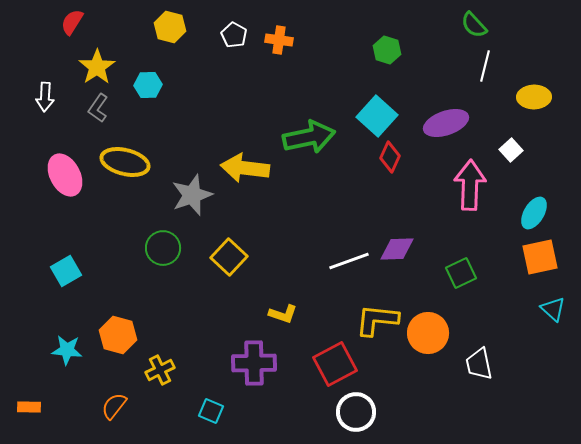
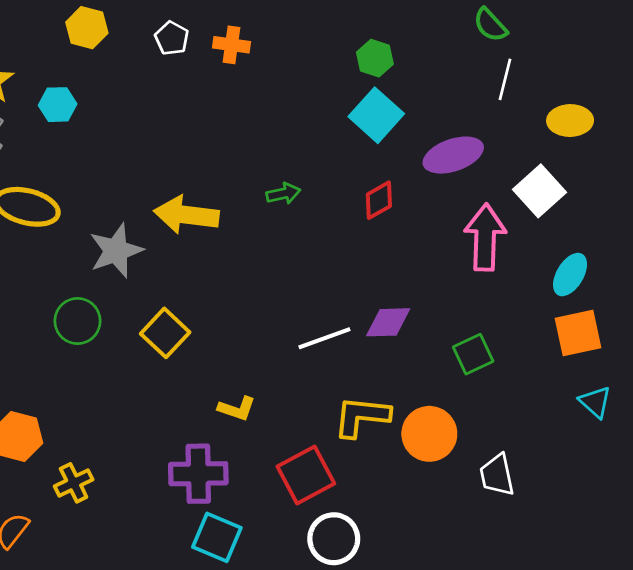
cyan square: (377, 116) -> (376, 115), moved
green arrow: (309, 137) -> (283, 194), moved, size x0.5
white square: (511, 150) -> (540, 191), size x1.6
red diamond: (390, 157) -> (379, 200), turned 36
cyan square: (211, 411) -> (217, 537), moved, size x1.5

